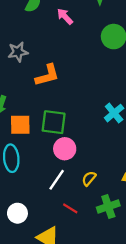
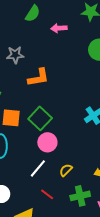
pink arrow: (65, 16) -> (59, 28), turned -56
green square: (54, 122) -> (40, 118), turned 30

